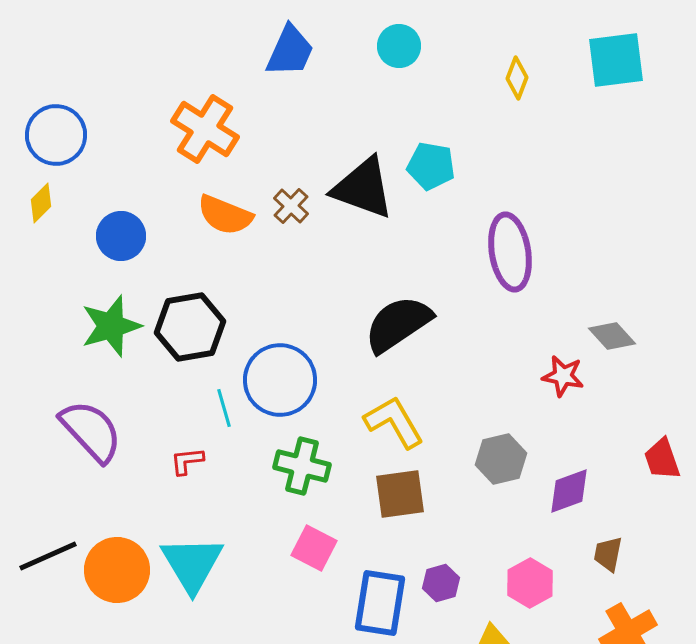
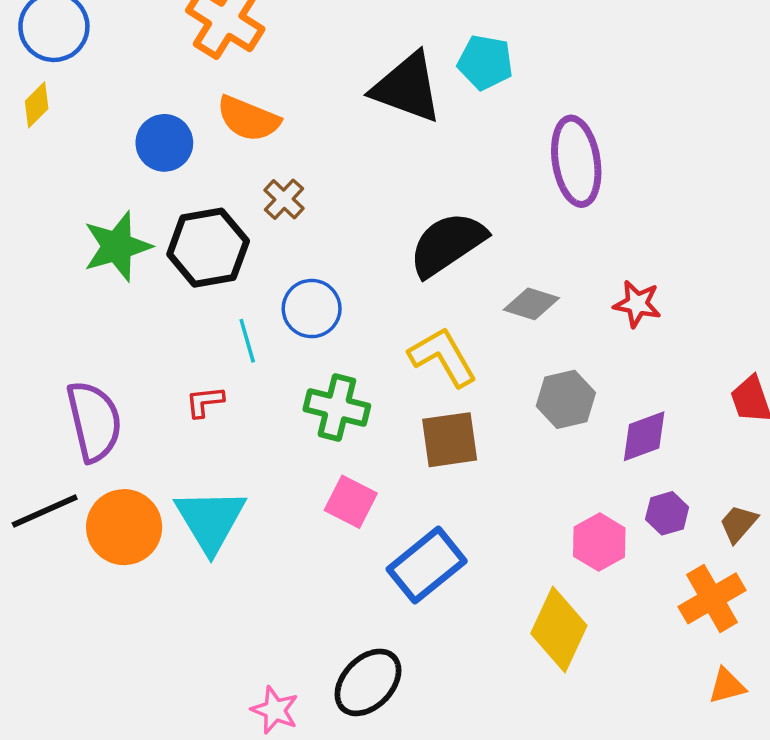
brown cross: (291, 206) -> (284, 199), moved
blue circle: (121, 236) -> (164, 143), moved
gray diamond: (612, 336) -> (531, 304), moved, turned -30
blue circle: (280, 380) -> (312, 309), size x0.7
purple semicircle: (91, 431) -> (94, 421), moved, turned 30
brown trapezoid: (608, 554) -> (738, 524), moved, turned 30
purple hexagon: (441, 583) -> (667, 513), moved
blue rectangle: (380, 603) -> (427, 565), turned 42

